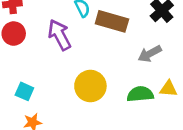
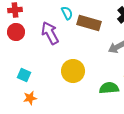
green semicircle: (140, 94) -> (109, 88), moved

